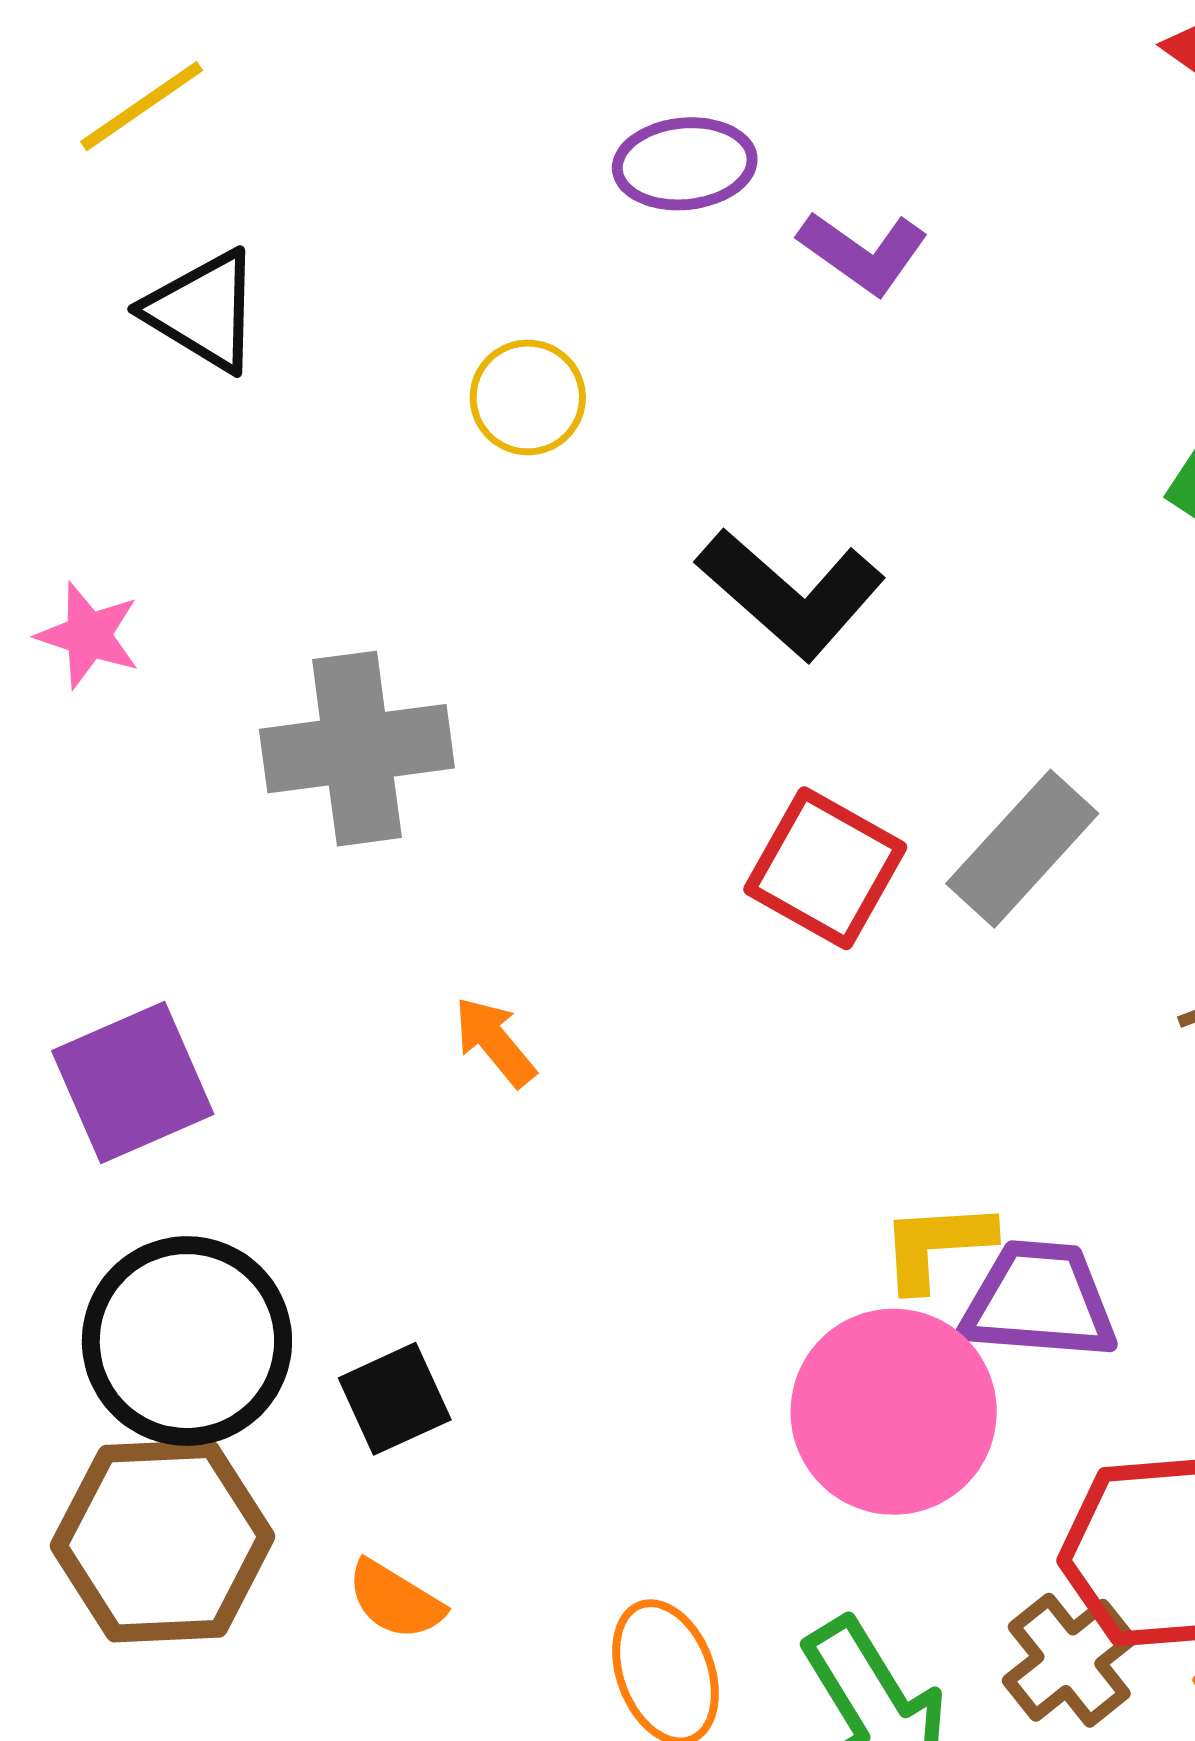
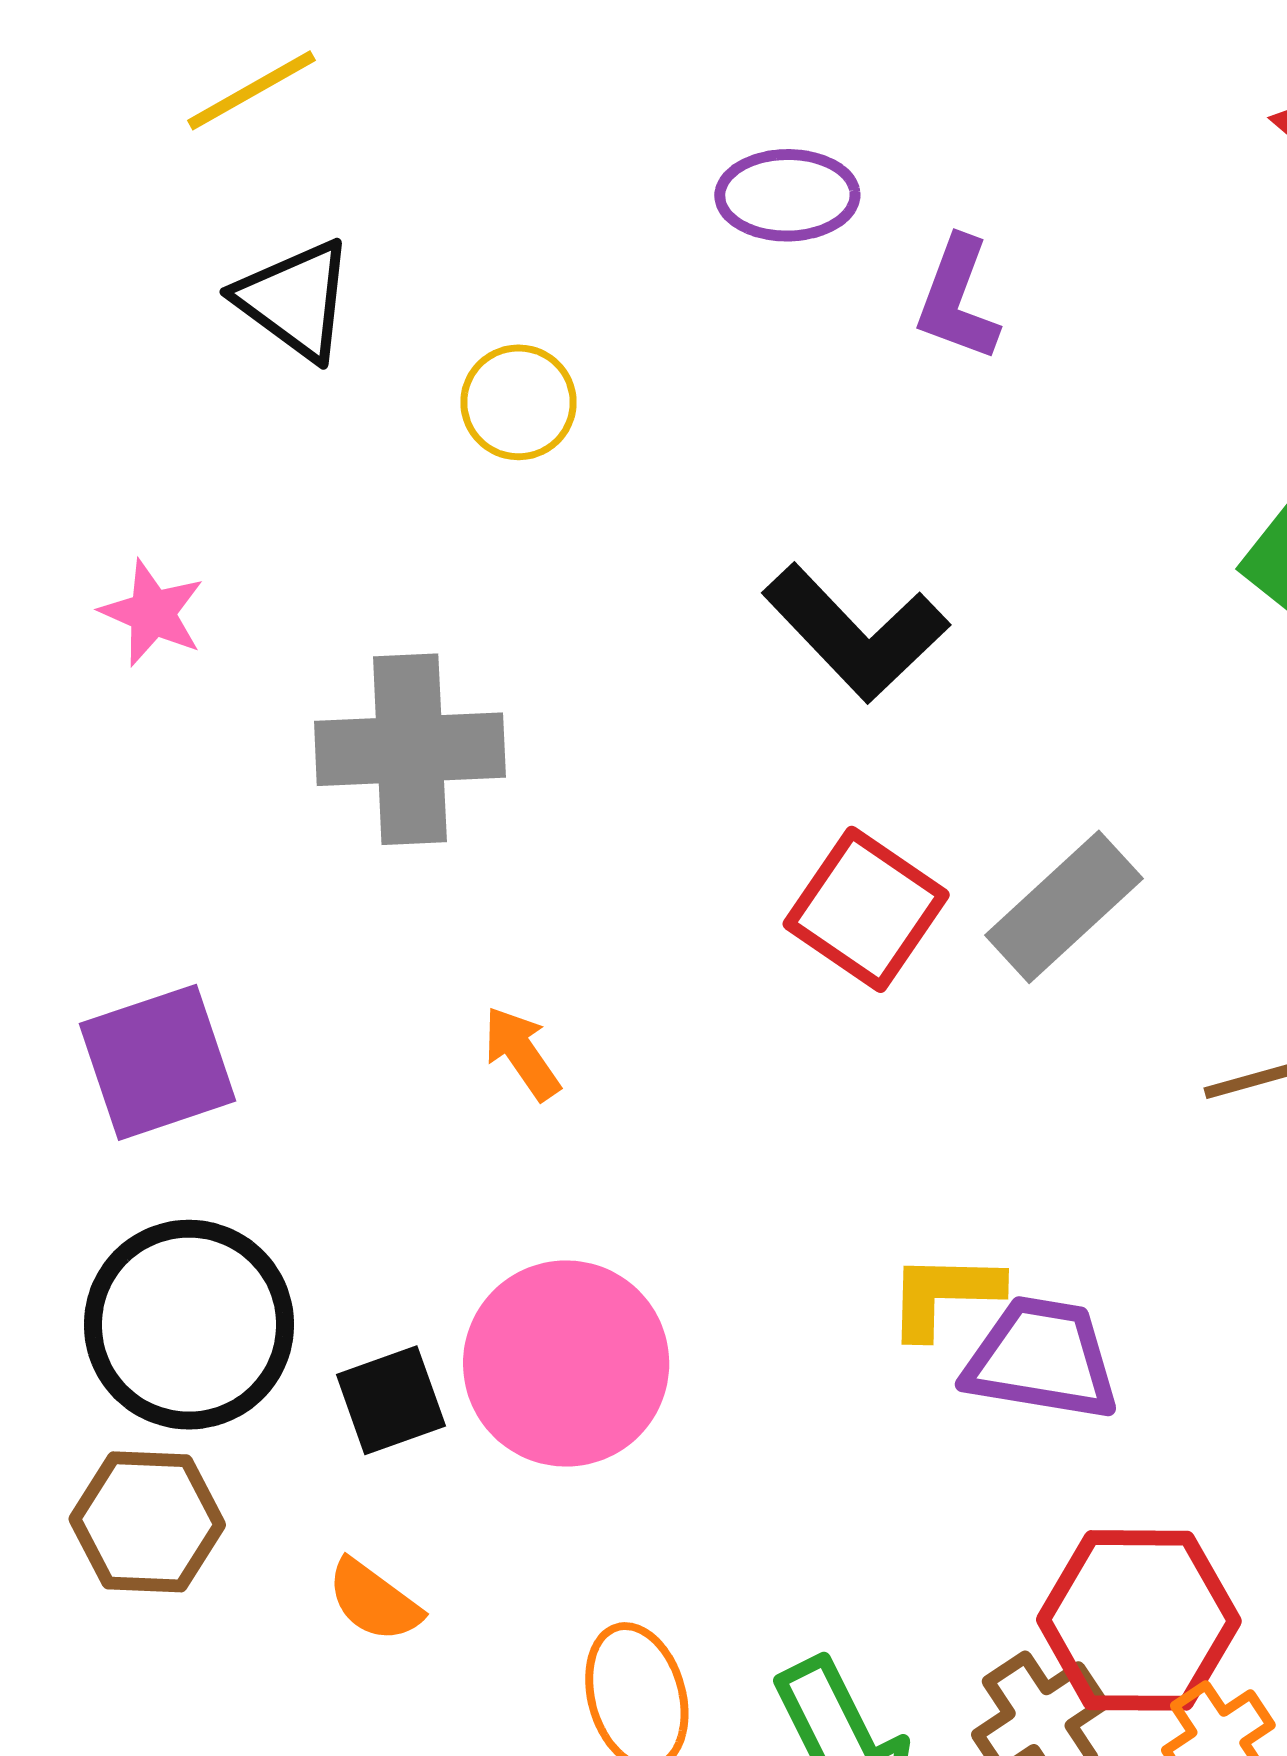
purple L-shape: (863, 252) -> (957, 299), turned 70
yellow circle: (528, 397) -> (518, 402), moved
pink circle: (894, 1412) -> (566, 1364), moved
brown hexagon: (163, 1541) -> (147, 1522), size x0.7

